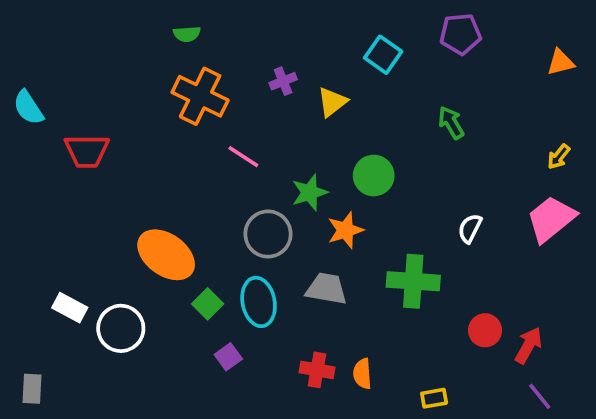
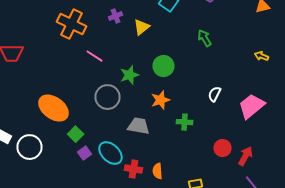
yellow arrow: (559, 157) -> (262, 56), turned 72
pink trapezoid: (551, 219) -> (252, 106), moved
orange star: (345, 230) -> (160, 100), moved
green cross: (413, 281) -> (184, 122), size x0.6
cyan ellipse: (259, 302) -> (110, 153), moved, turned -35
purple square: (228, 357) -> (84, 153), moved

